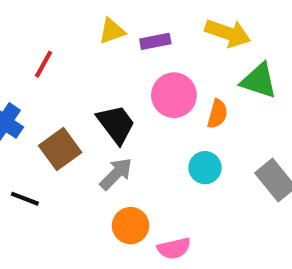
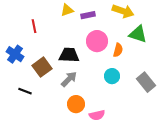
red line: (44, 64) -> (34, 26), turned -40
black trapezoid: (116, 124) -> (69, 55), turned -50

